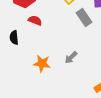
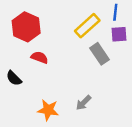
black semicircle: (14, 37) -> (14, 78), turned -40

